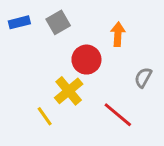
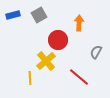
yellow line: (45, 116) -> (30, 78), turned 32

